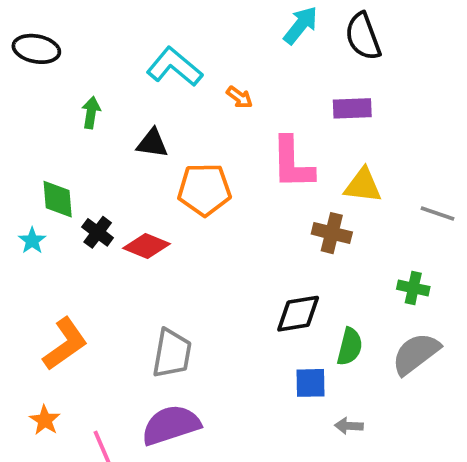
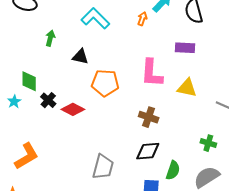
orange arrow: (240, 97) -> (142, 19), moved, turned -112
brown cross: (332, 233) -> (149, 117), moved
gray trapezoid: (172, 353) -> (103, 167), moved

